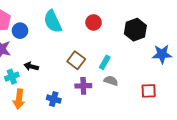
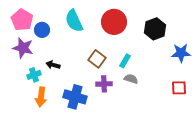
red circle: (94, 22) -> (114, 22), size x1.6
red square: (149, 91) -> (179, 88), moved
blue cross: (54, 99) -> (75, 97), size x1.6

